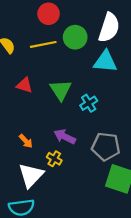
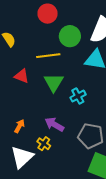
yellow line: (43, 44) -> (48, 56), moved
orange arrow: (26, 141) -> (19, 126), turned -112

